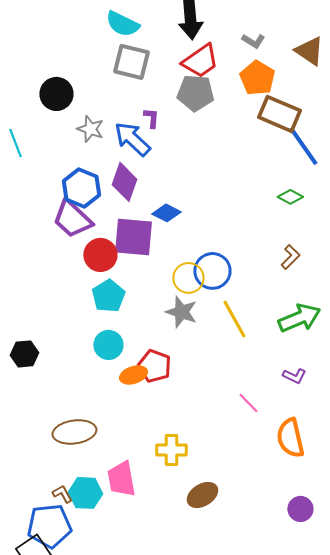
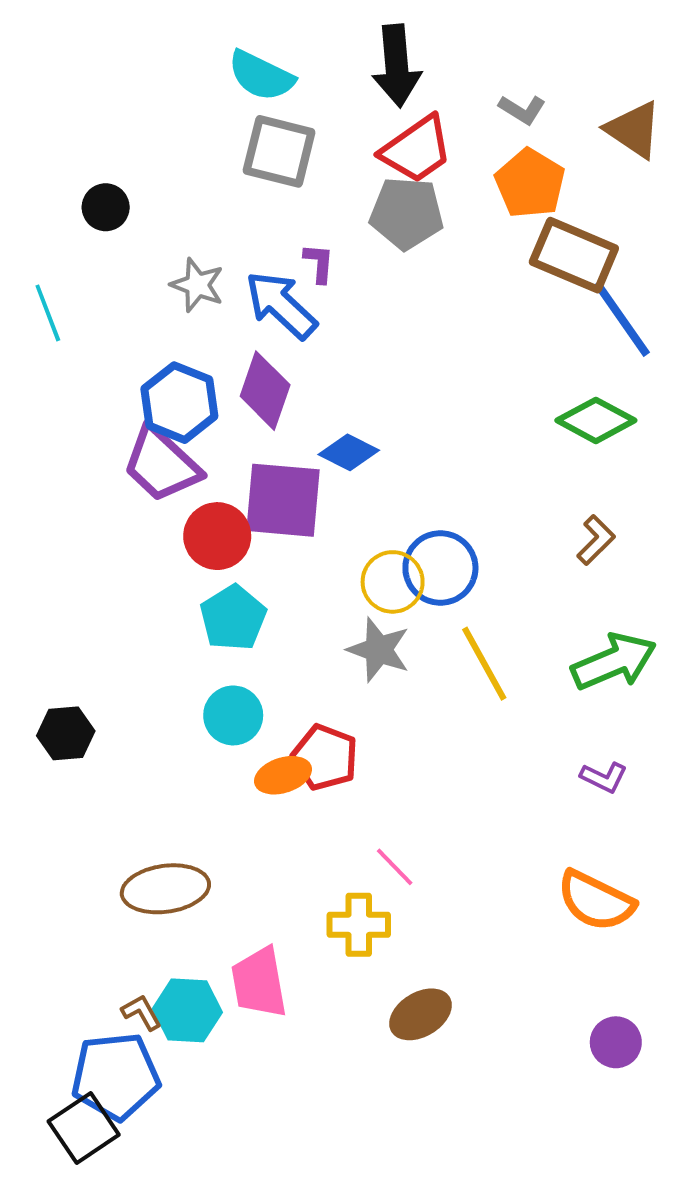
black circle: (56, 94) -> (106, 207), moved, size x0.7
green diamond: (290, 197) -> (596, 420), size x1.5
pink line: (248, 403) -> (395, 867), moved
orange semicircle: (290, 438) -> (596, 901), turned -51

